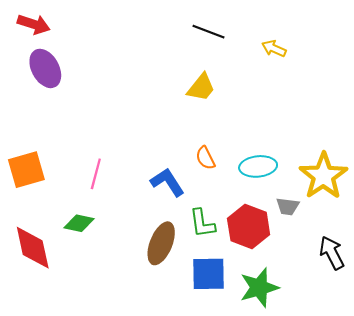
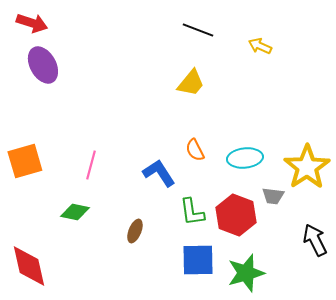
brown ellipse: (161, 243) -> (135, 231), moved, size x0.6
red diamond: (33, 248) -> (29, 266), moved

